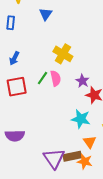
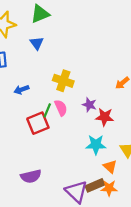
blue arrow: (14, 58) -> (21, 90), moved, turned 56
red square: (17, 87) -> (38, 123), moved

